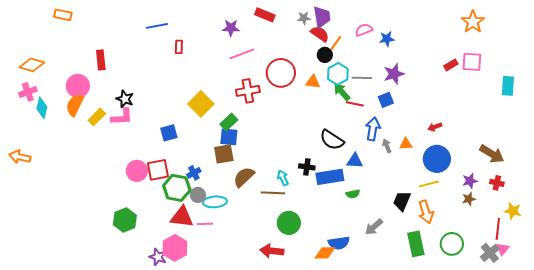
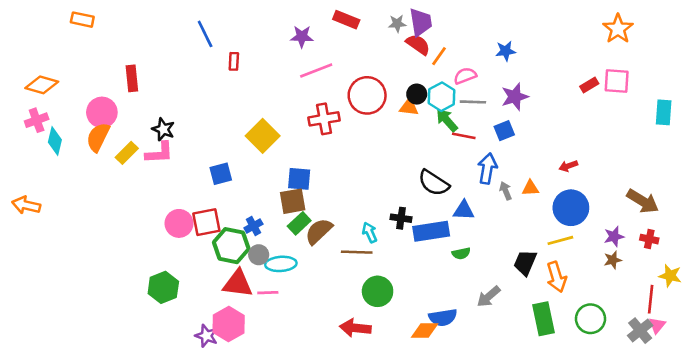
blue line: (157, 26) -> (205, 34), turned 75
pink semicircle: (364, 30) -> (465, 76), moved
black circle: (325, 55) -> (417, 94), moved
green rectangle: (229, 122) -> (299, 223), moved

